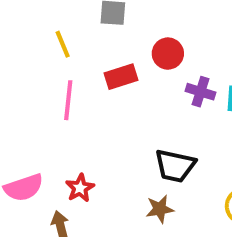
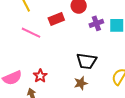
purple cross: (201, 92) -> (96, 23), turned -32
pink line: (68, 100) -> (31, 33), turned -66

